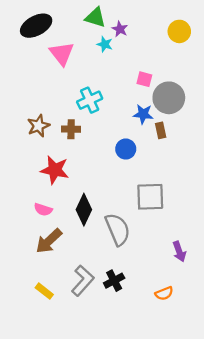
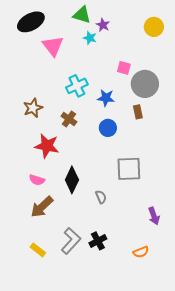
blue star: (143, 114) -> (106, 98), moved
brown cross: (71, 129) -> (69, 119), moved, turned 35
gray semicircle: (118, 229) -> (101, 197), size x0.5

